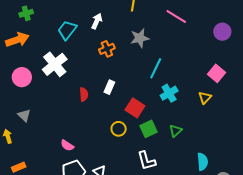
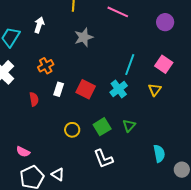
orange cross: (107, 49) -> (46, 66), moved
cyan line: (156, 68) -> (130, 65), moved
red square: (135, 108) -> (86, 89), moved

